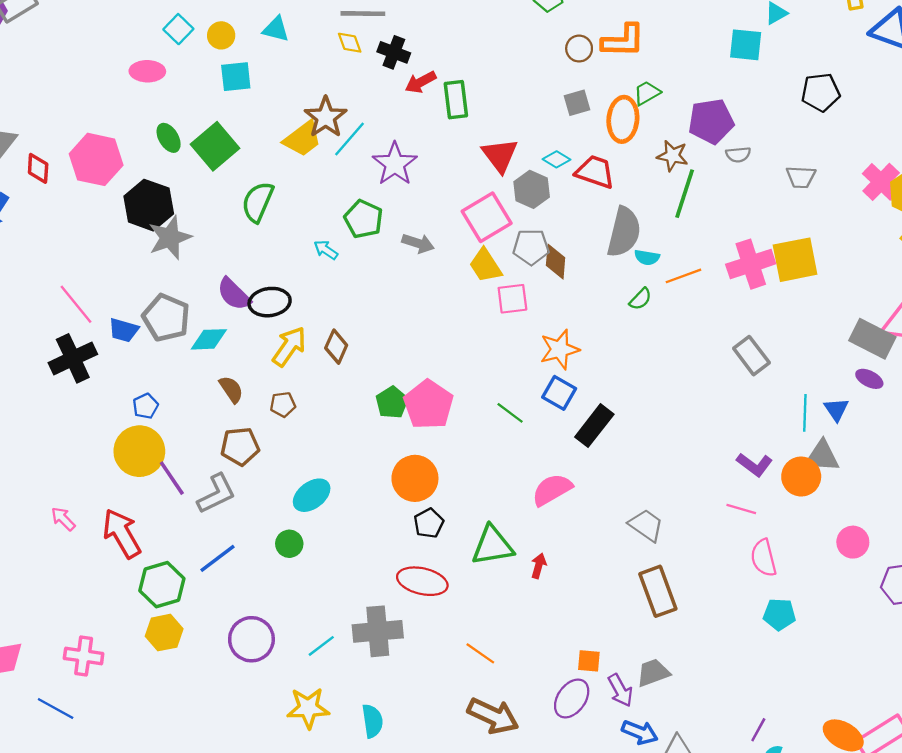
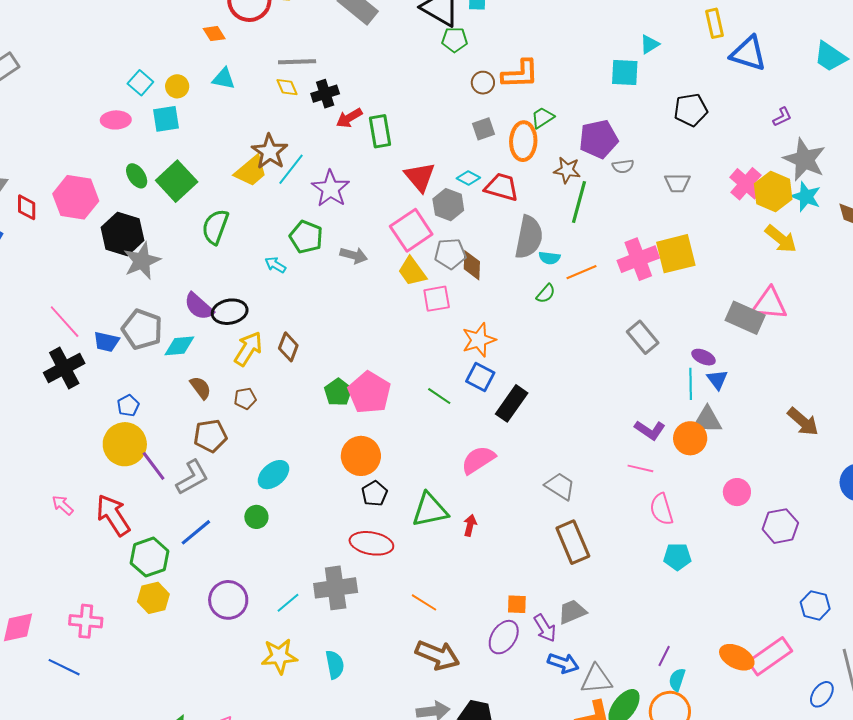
black cross: (394, 52) -> (325, 94), turned -36
cyan square: (236, 77) -> (166, 119), moved
purple ellipse: (869, 379) -> (703, 357), moved

